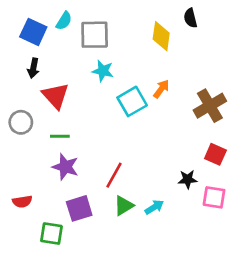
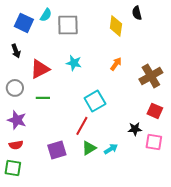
black arrow: (33, 68) -> (16, 51), moved, turned -32
cyan star: (103, 71) -> (74, 63), moved
red triangle: (56, 96) -> (40, 69), turned 45
cyan square: (132, 101) -> (95, 101), moved
purple star: (65, 167) -> (17, 120), moved
green square: (51, 234) -> (13, 168), moved

